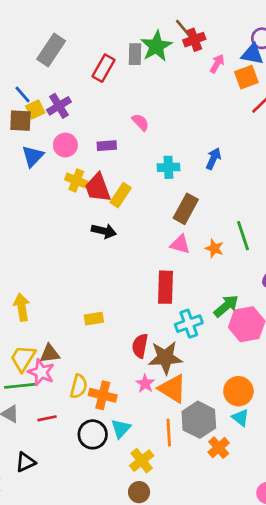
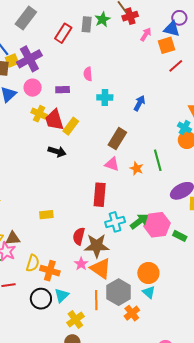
green star: (156, 46) -> (102, 19), size x0.7
purple cross: (59, 106) -> (29, 59), size x1.4
pink semicircle: (140, 122) -> (88, 74), turned -144
cyan cross: (168, 167) -> (105, 97), moved
green arrow: (226, 306) -> (139, 221), moved

